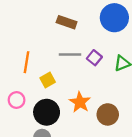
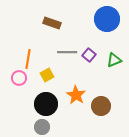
brown rectangle: (67, 22) -> (52, 23), moved
pink circle: (17, 100) -> (19, 78), moved

